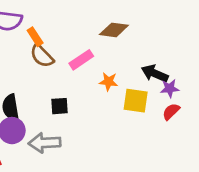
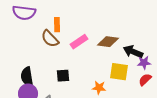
brown diamond: (114, 30) -> (108, 42), moved
orange rectangle: (35, 37) -> (57, 25), moved, turned 32
orange star: (108, 82) -> (99, 88), moved

